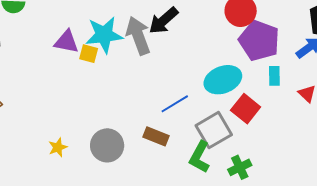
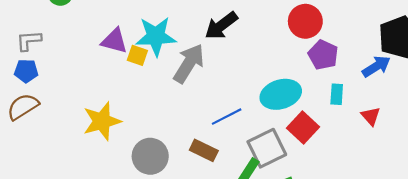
gray arrow: (138, 36) -> (189, 63), moved, turned 48
purple pentagon: (259, 41) -> (323, 55), size x0.7
yellow star: (58, 147) -> (102, 121), moved, size x1.8

